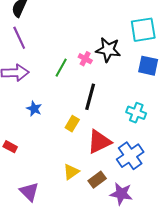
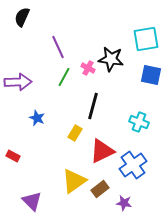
purple line: (19, 38) -> (58, 47), moved
yellow triangle: (71, 172) -> (74, 181), size x1.5
purple star: (121, 194) -> (124, 203), size x0.7

